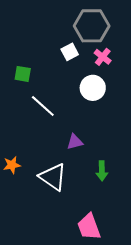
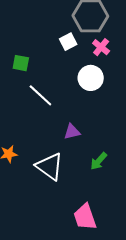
green arrow: (102, 171) -> (99, 161), turned 42

